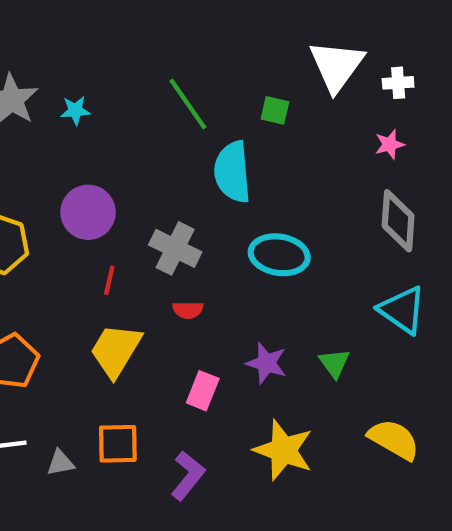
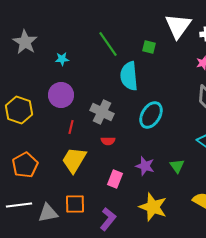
cyan star: (75, 110) -> (62, 59), moved
cyan ellipse: (279, 255) -> (151, 115), turned -68
gray triangle: (60, 463) -> (48, 213), size x1.5

